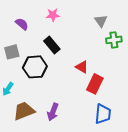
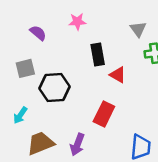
black rectangle: (52, 45) -> (98, 54), moved, turned 30
red triangle: (82, 67) -> (118, 75), moved
red rectangle: (95, 84) -> (104, 114), moved

